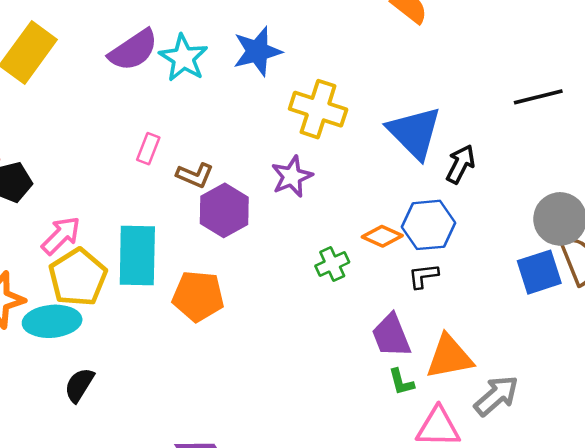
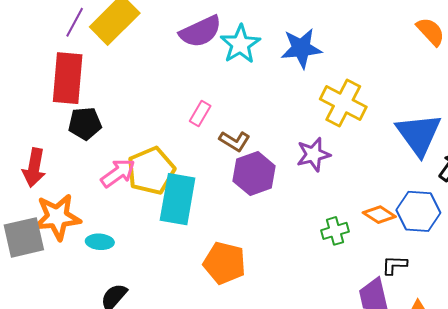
black L-shape: (423, 276) -> (394, 265), moved
yellow pentagon: (78, 277) -> (151, 171), moved
orange pentagon: (198, 296) -> (224, 263), moved
cyan ellipse: (52, 321) -> (100, 242), size x0.6

